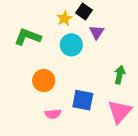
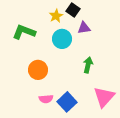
purple triangle: (97, 32) -> (84, 28), turned 48
green arrow: (120, 75) -> (88, 65), moved
blue square: (83, 100) -> (67, 102), moved, turned 36

